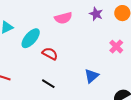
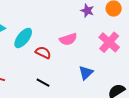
pink semicircle: (63, 18) -> (68, 39), moved
pink cross: (116, 47) -> (109, 42), size x1.5

